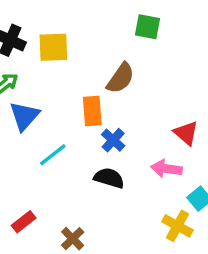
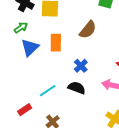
orange rectangle: (92, 111) -> (56, 43), moved
cyan line: (53, 155) -> (48, 91), moved

